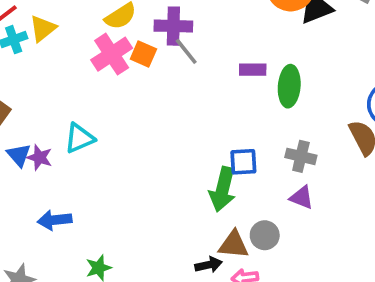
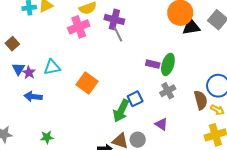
orange square: (143, 54) -> (87, 83), moved, size x1.5
purple rectangle: (253, 70) -> (153, 64), moved
gray cross: (301, 156) -> (168, 91), moved, turned 35
blue square: (243, 162) -> (135, 99), turned -35
blue arrow: (55, 220) -> (33, 97), moved

